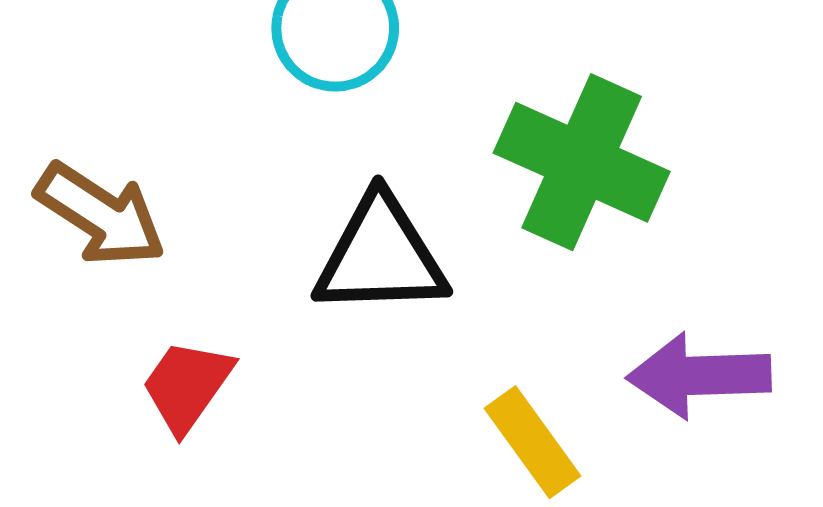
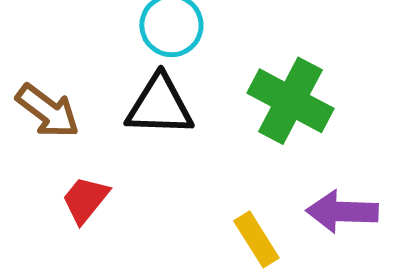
black triangle: (381, 256) -> (160, 106), moved

